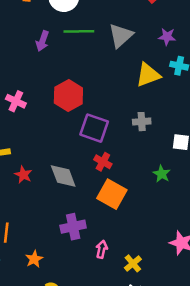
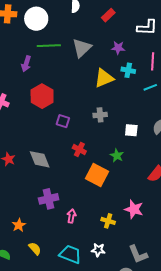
purple arrow: (42, 41) -> (26, 64), moved
purple square: (94, 128) -> (63, 121), size x0.6
red cross: (103, 162) -> (79, 150), moved
orange square: (112, 194) -> (97, 175), moved
yellow cross: (133, 263) -> (108, 221), moved, turned -32

